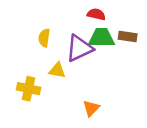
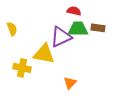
yellow semicircle: (44, 38) -> (12, 29), moved, turned 152
yellow triangle: (57, 70) -> (44, 54), size x1.6

